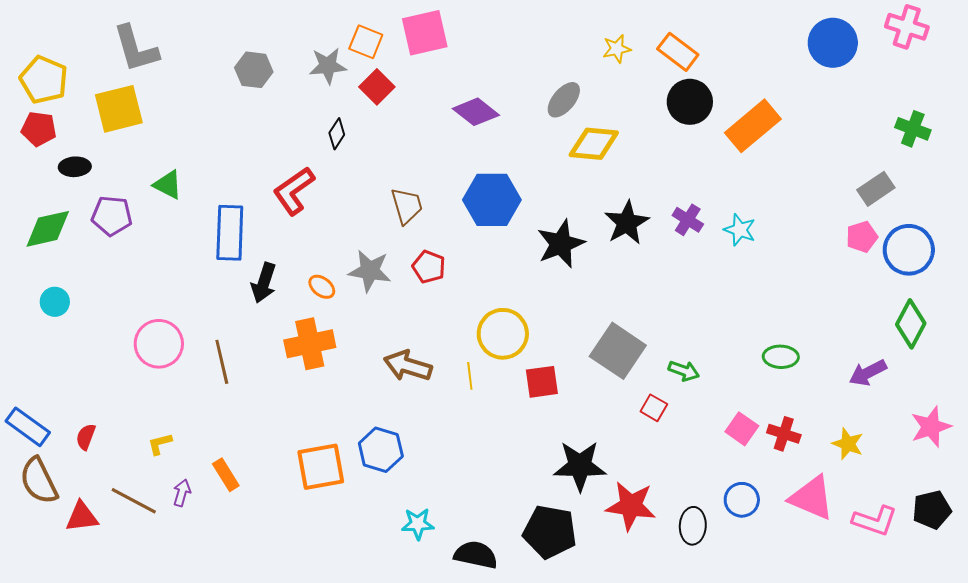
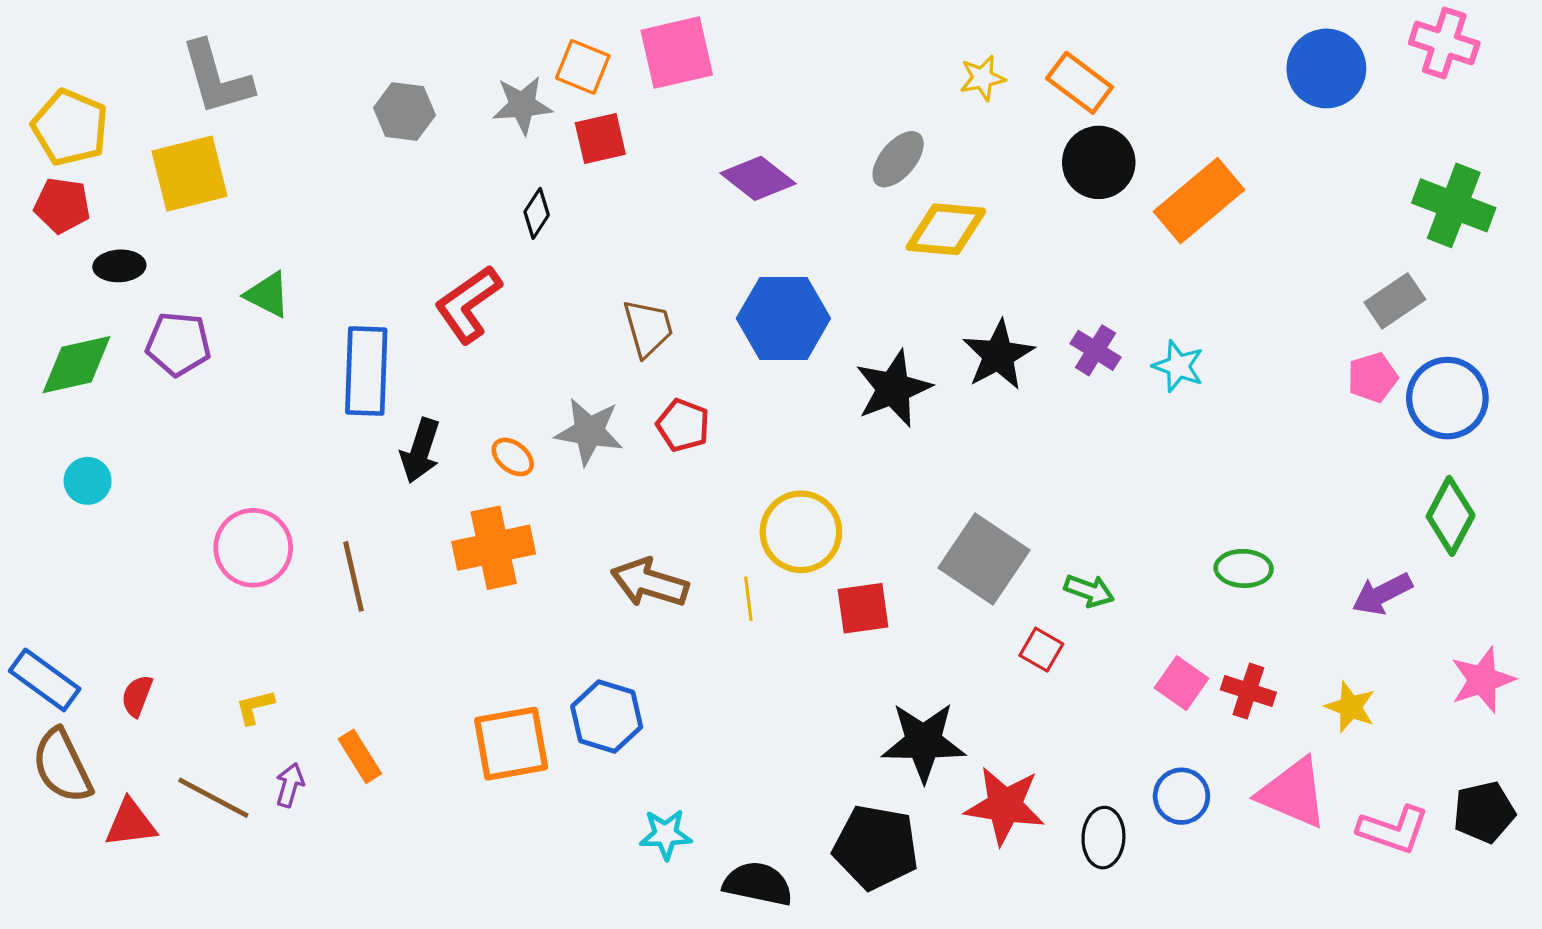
red square: (377, 87) -> (600, 139), turned 32
green cross: (913, 129) -> (1454, 205), size x1.4

